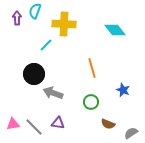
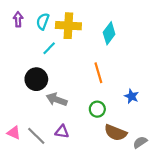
cyan semicircle: (35, 11) -> (43, 21), moved
cyan diamond: (115, 30) -> (109, 33), moved, turned 75
pink triangle: (13, 124) -> (14, 133), turned 32
brown semicircle: (108, 124) -> (115, 133), size x1.5

